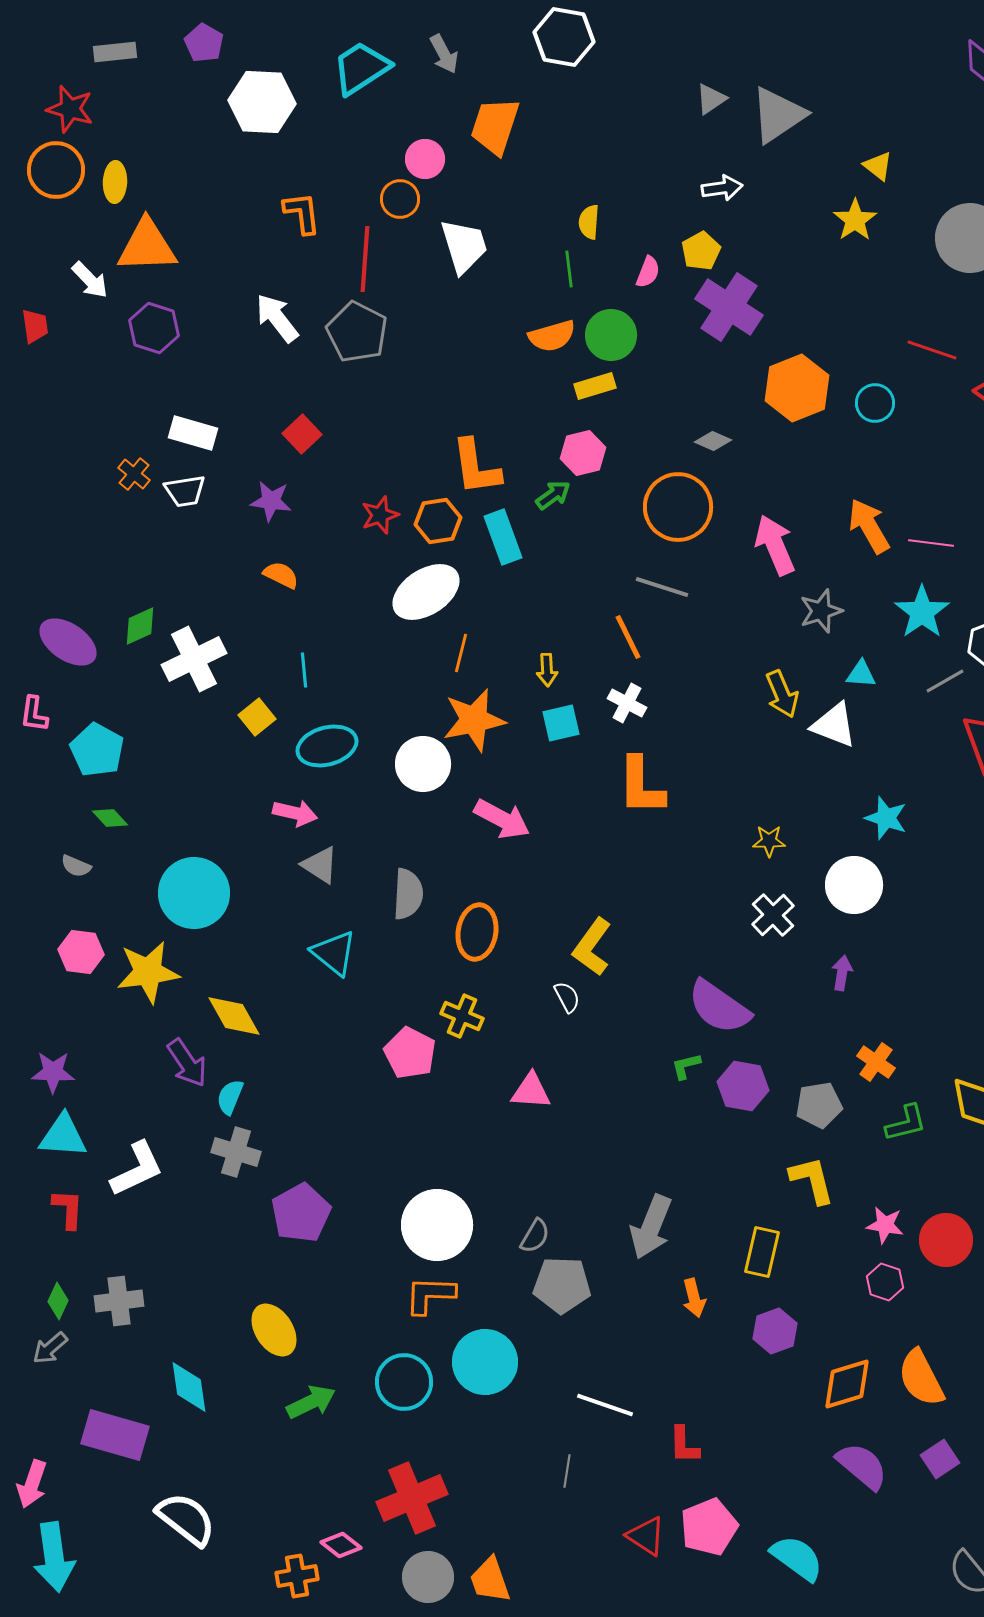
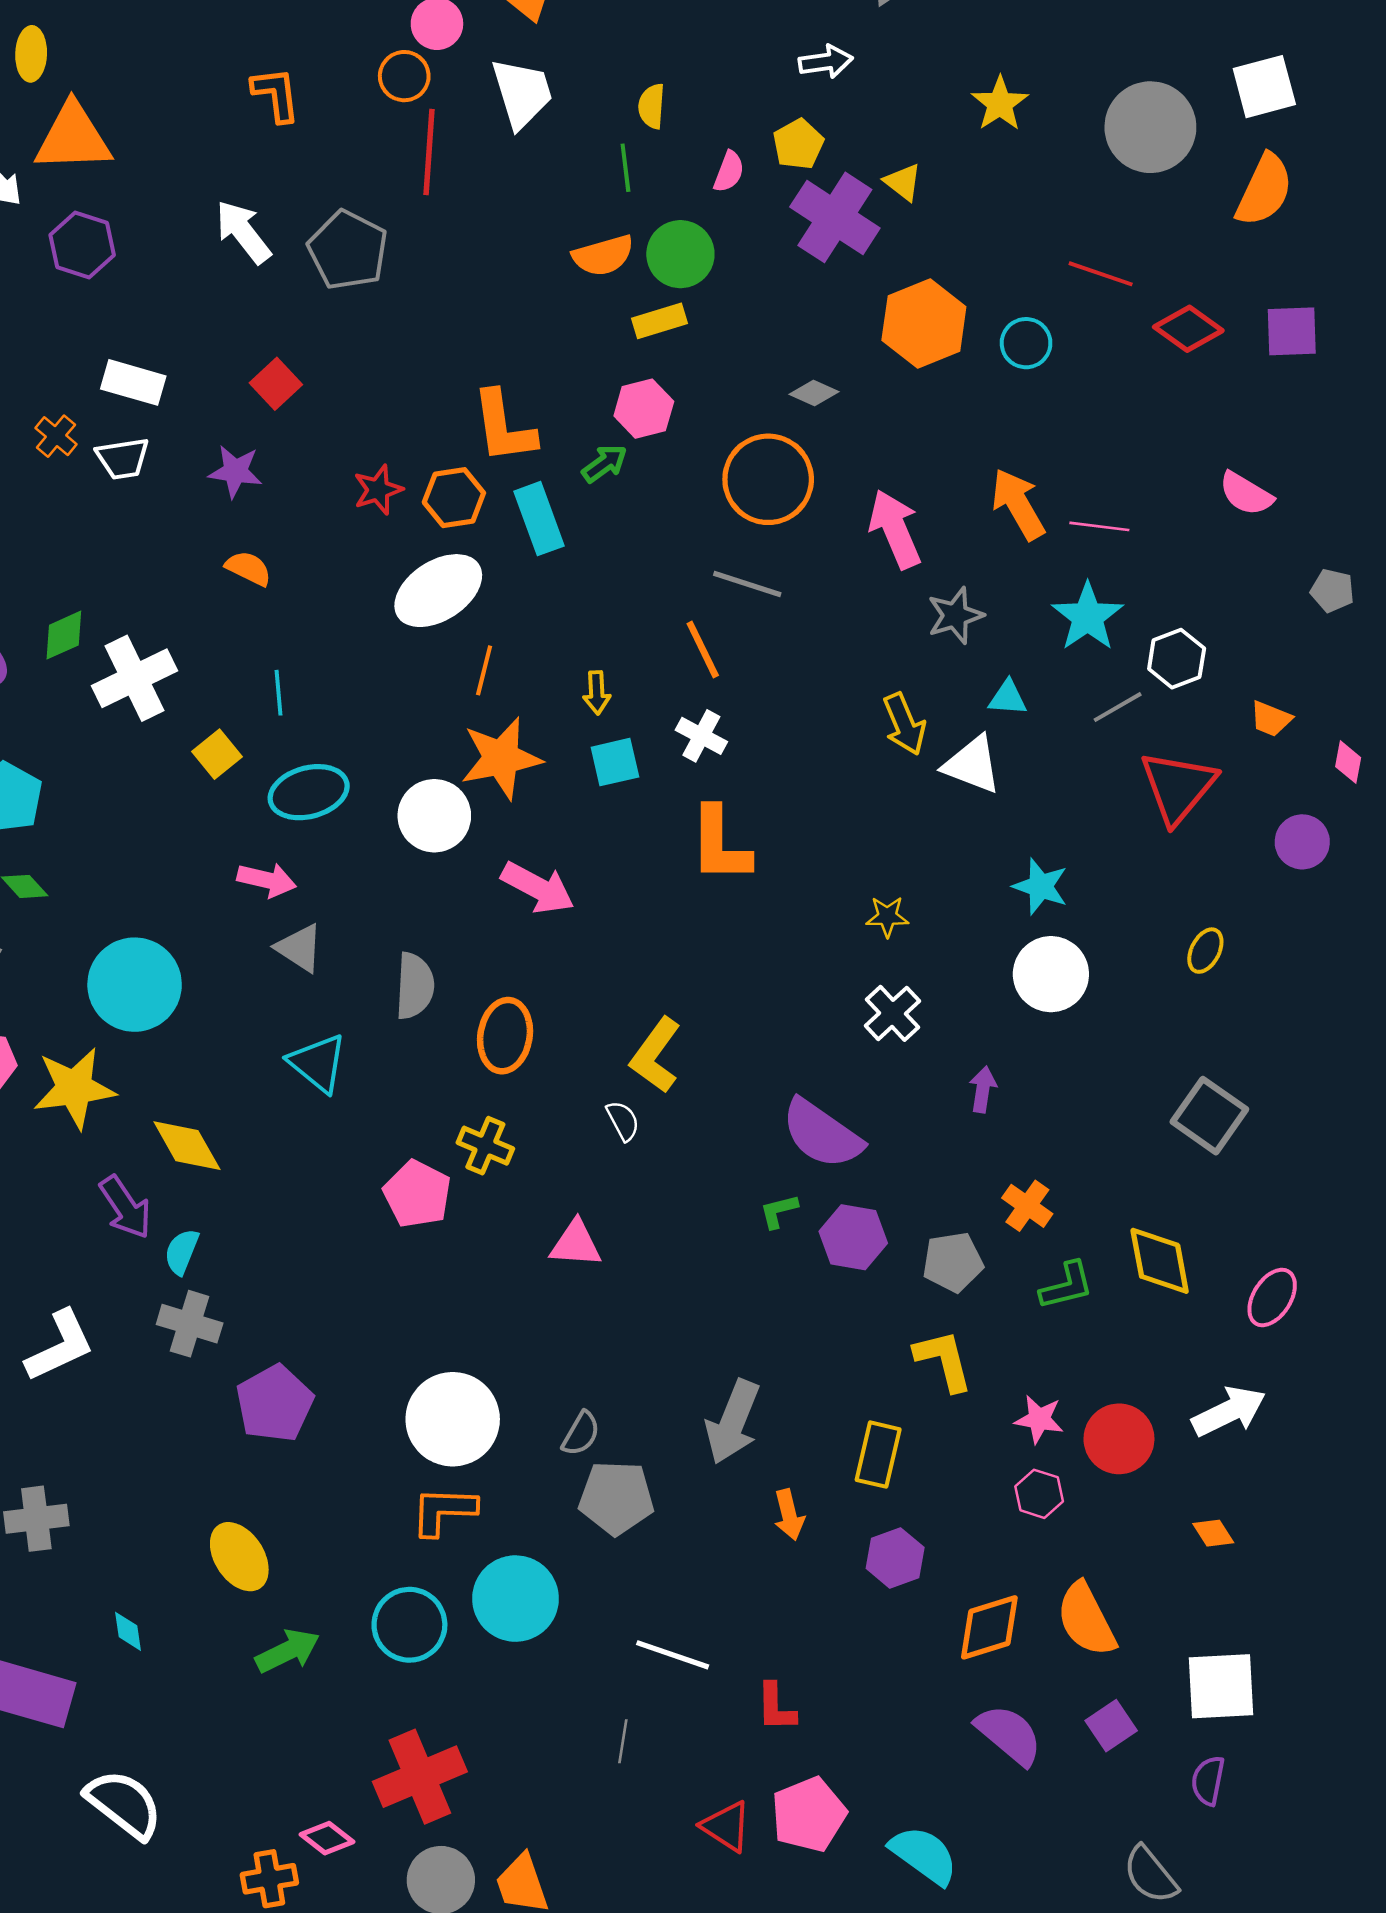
yellow triangle: (878, 166) -> (903, 182), moved
white trapezoid: (464, 246) -> (522, 93), moved
red line: (365, 259) -> (429, 152), moved
white circle: (854, 885) -> (1051, 974), moved
cyan diamond: (189, 1387) -> (128, 1631), size x0.6

